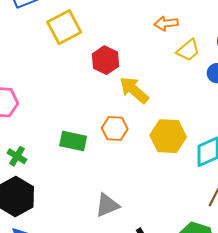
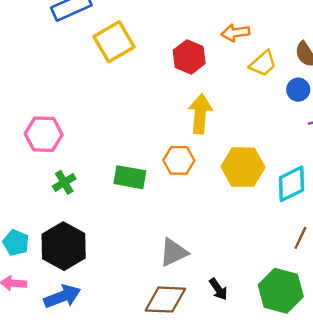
red hexagon: (105, 60) -> (189, 57), moved
yellow arrow: (134, 90) -> (200, 114), turned 56
green cross: (17, 156) -> (64, 182), moved, turned 30

